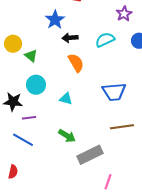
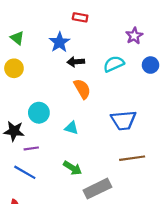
green triangle: (31, 56) -> (17, 38), moved

